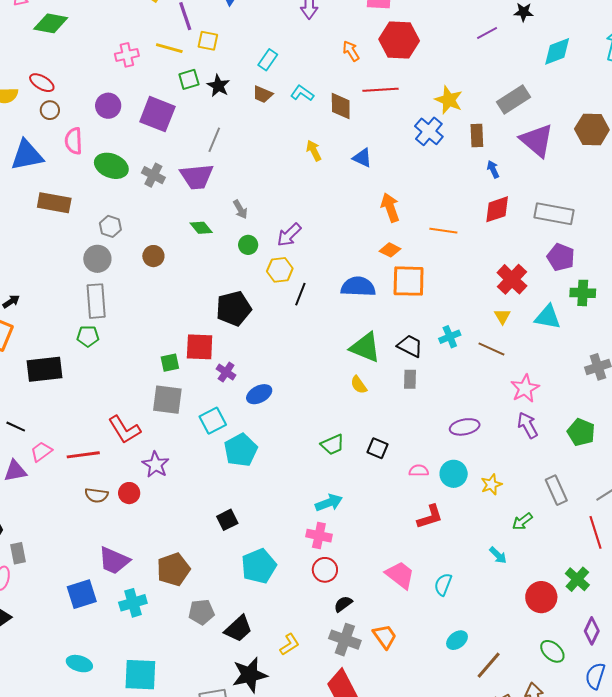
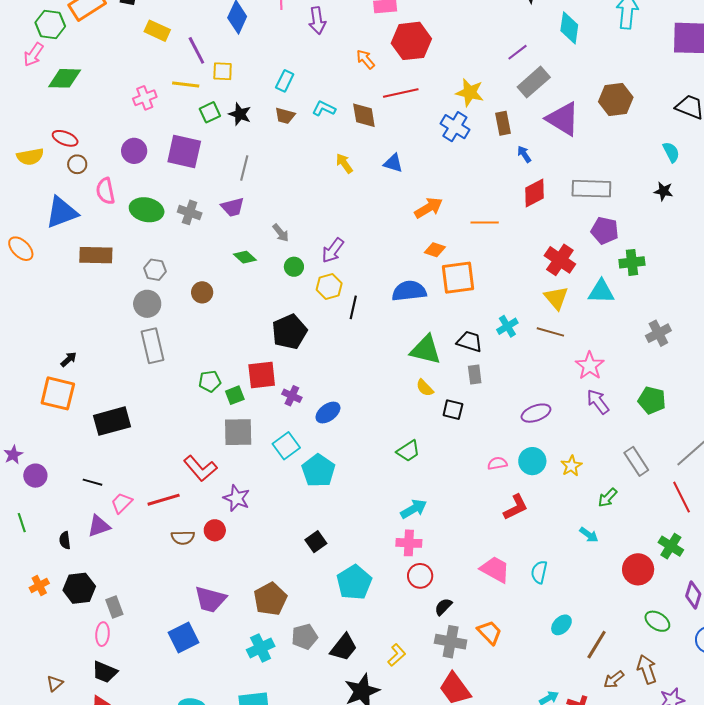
purple line: (487, 33) -> (517, 52), moved
cyan diamond: (557, 51) -> (569, 28), turned -52
purple trapezoid: (197, 177) -> (233, 207), size x0.7
orange arrow: (390, 207) -> (429, 208), turned 88
yellow triangle: (502, 316) -> (556, 298), size x1.5
green pentagon: (88, 336) -> (210, 381), moved
black square: (377, 448) -> (453, 410), moved
cyan cross: (133, 603) -> (261, 648), moved

